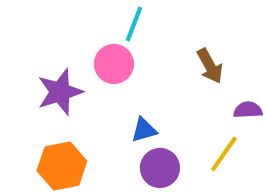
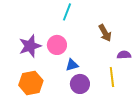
pink circle: (114, 64) -> (57, 45), moved
yellow line: (224, 154) -> (112, 77), turned -42

